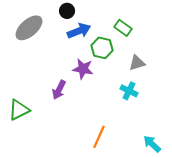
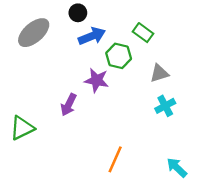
cyan cross: (129, 91) -> (165, 106), moved, turned 36

